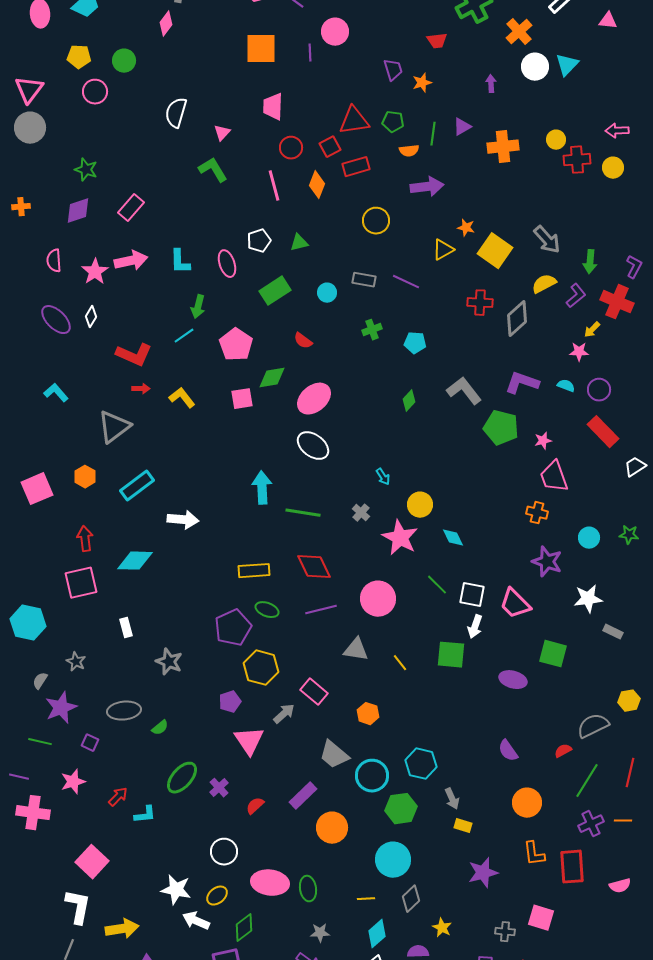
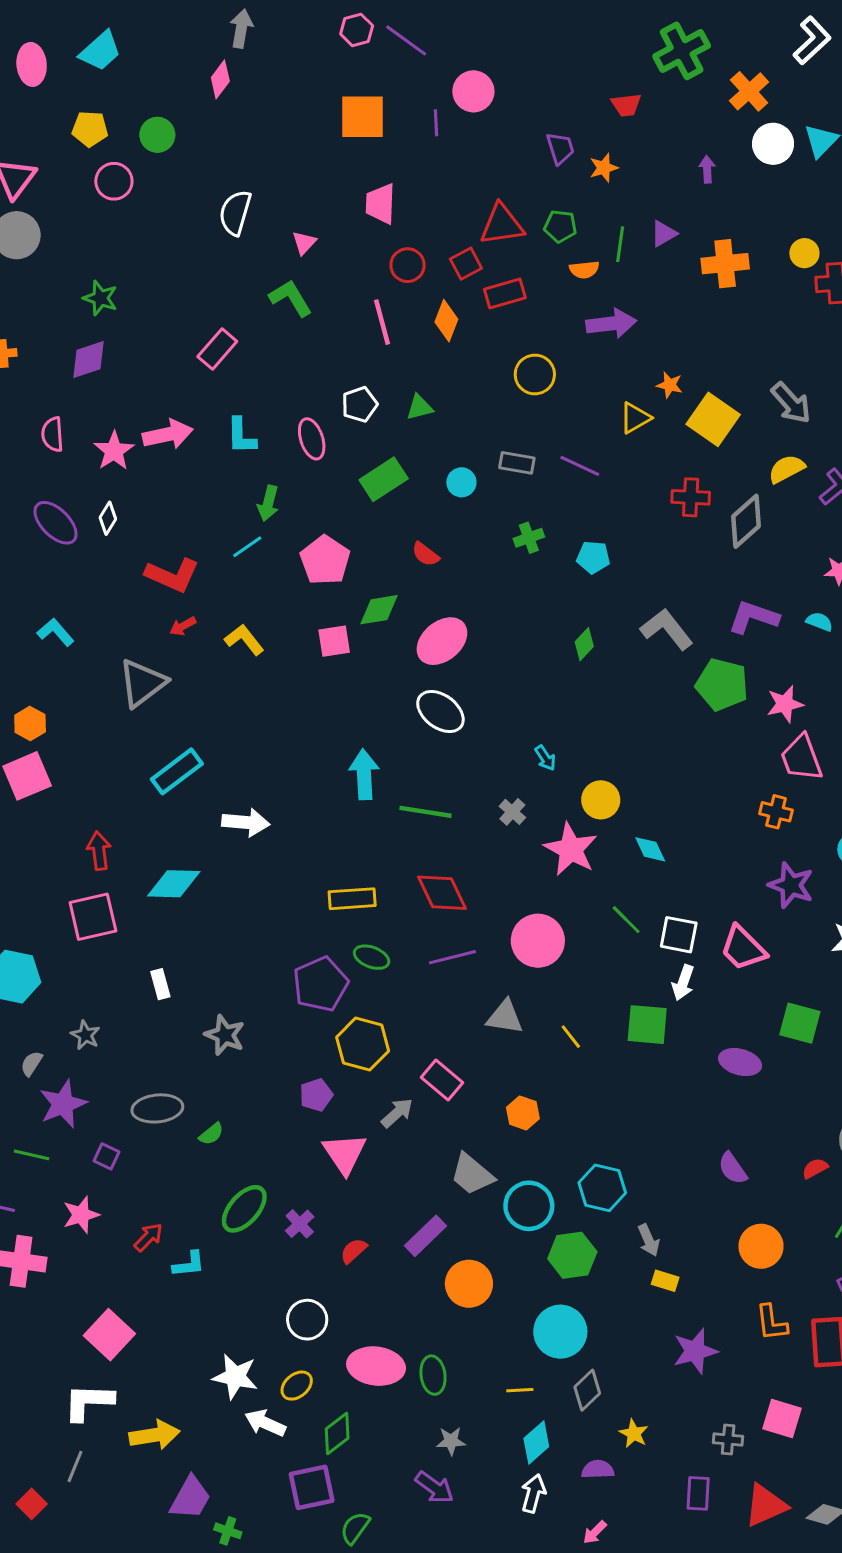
pink rectangle: (131, 208) -> (217, 349), moved
red arrow: (141, 389) -> (183, 626), turned 150
pink star: (543, 441) -> (785, 704), size x1.4
orange hexagon: (85, 477) -> (30, 723), moved
white L-shape: (78, 907) -> (88, 1402), turned -99

